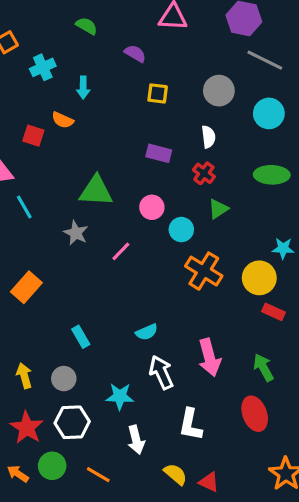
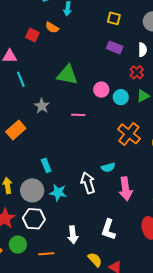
purple rectangle: (159, 153) -> (115, 47), moved
cyan circle: (181, 230) -> (121, 97), moved
gray star: (76, 233) -> (42, 106), moved
pink line: (121, 251) -> (78, 115), turned 40
cyan semicircle: (147, 332) -> (108, 167), moved
white arrow: (161, 372) -> (88, 183), moved
gray circle: (64, 379) -> (32, 190), size x1.5
cyan star: (120, 396) -> (58, 193), moved
orange line: (98, 475) -> (46, 254), turned -42

